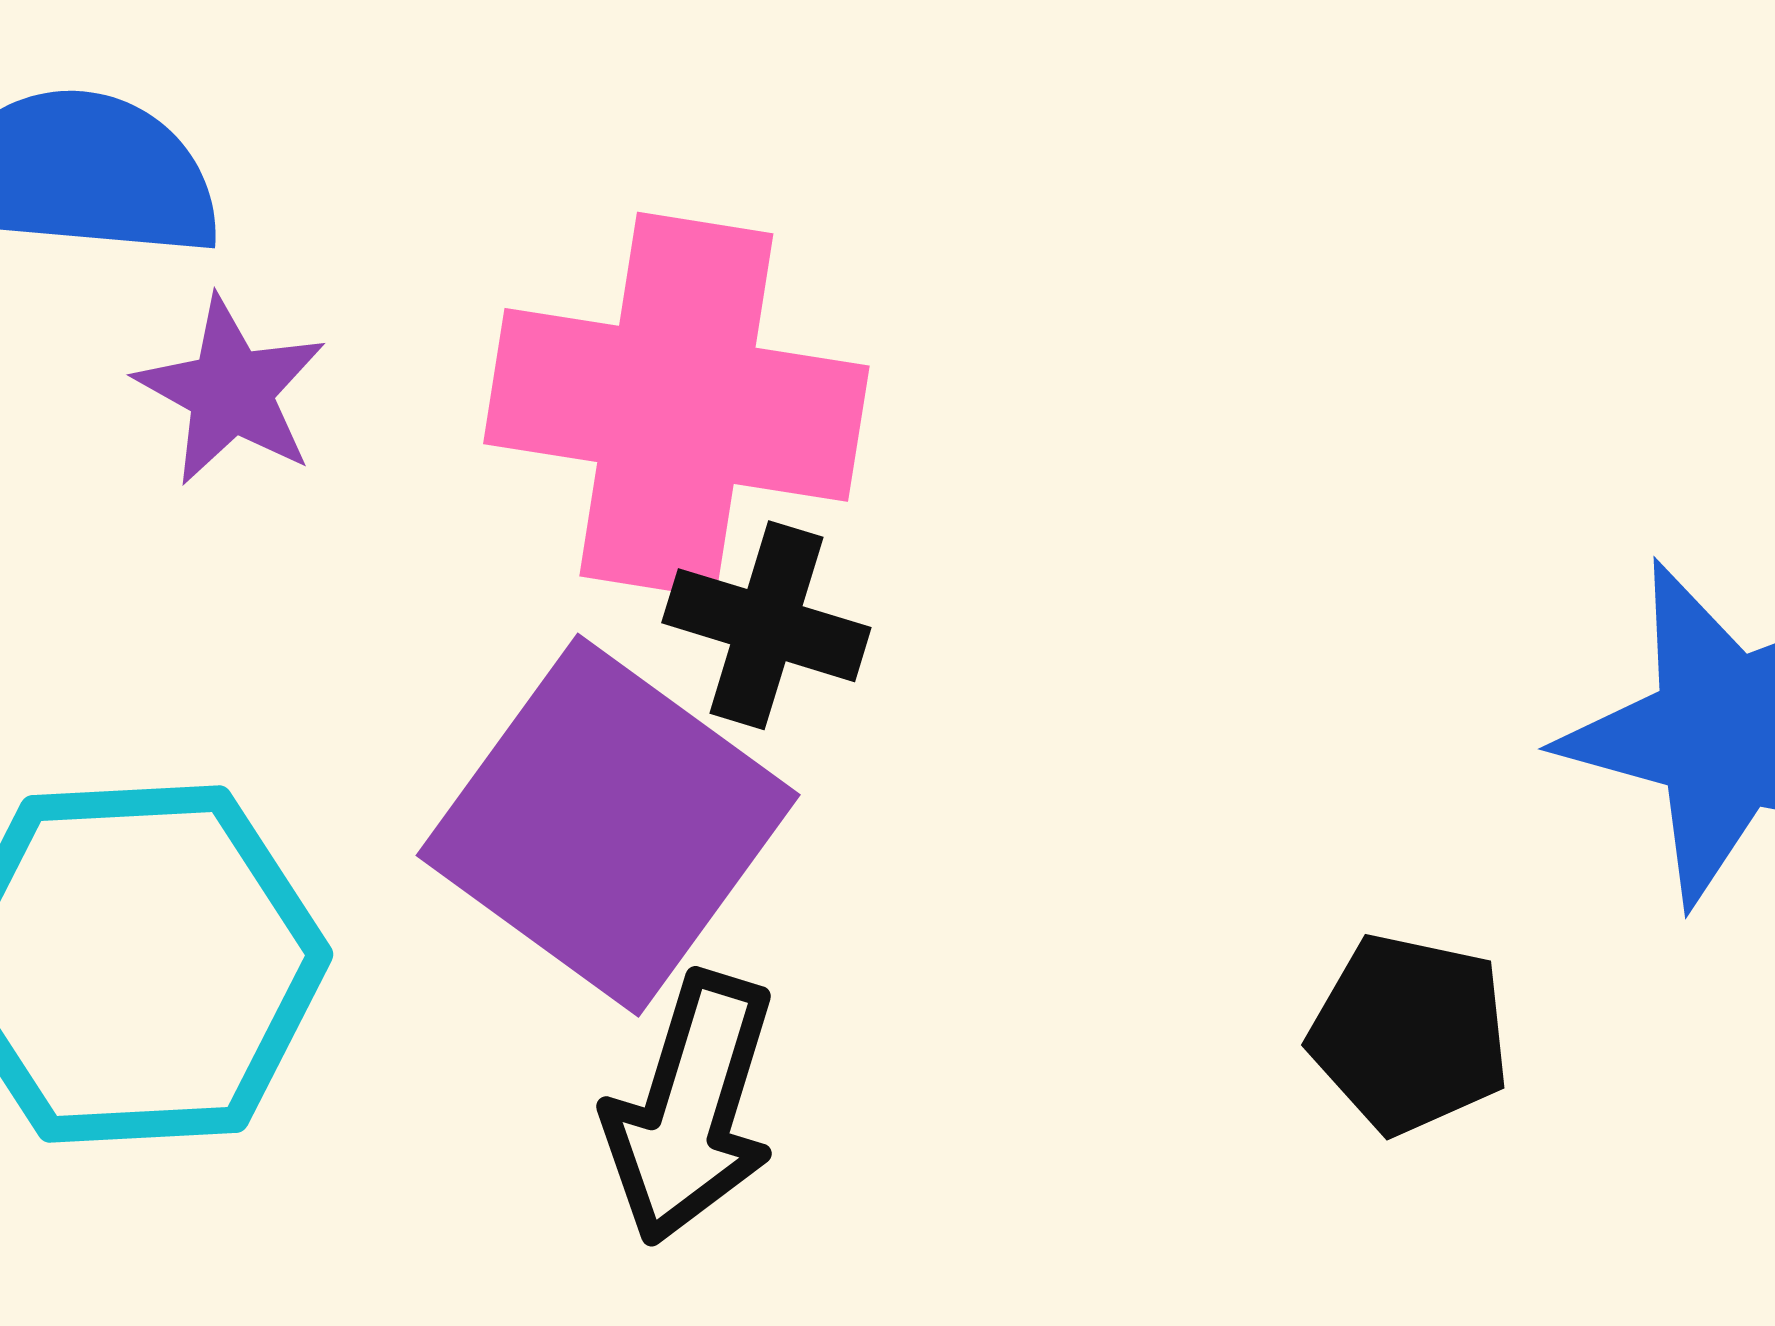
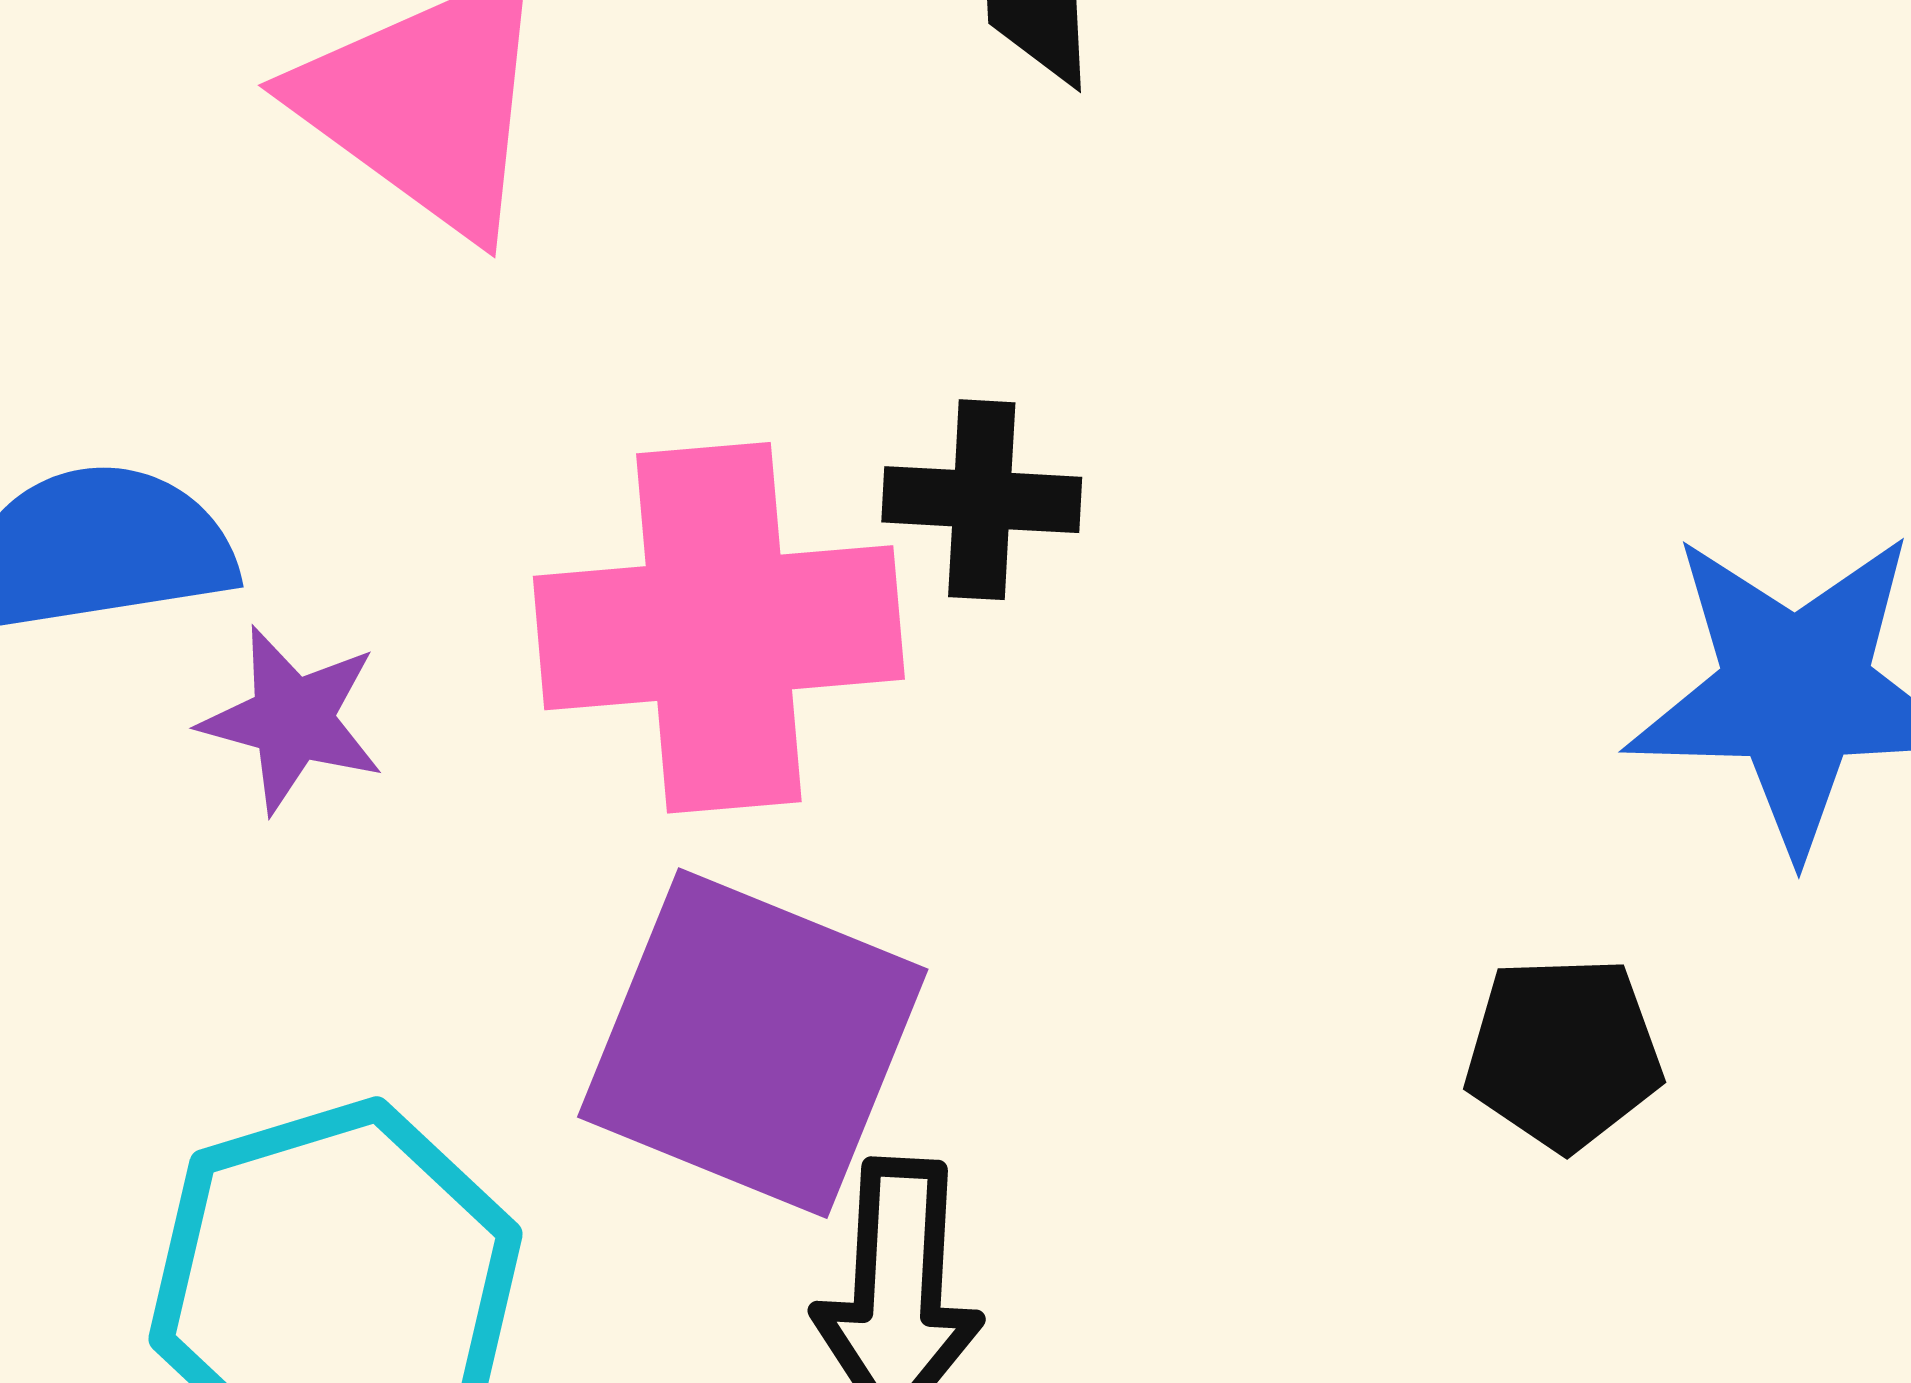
black cross: (766, 625) -> (982, 500), moved

